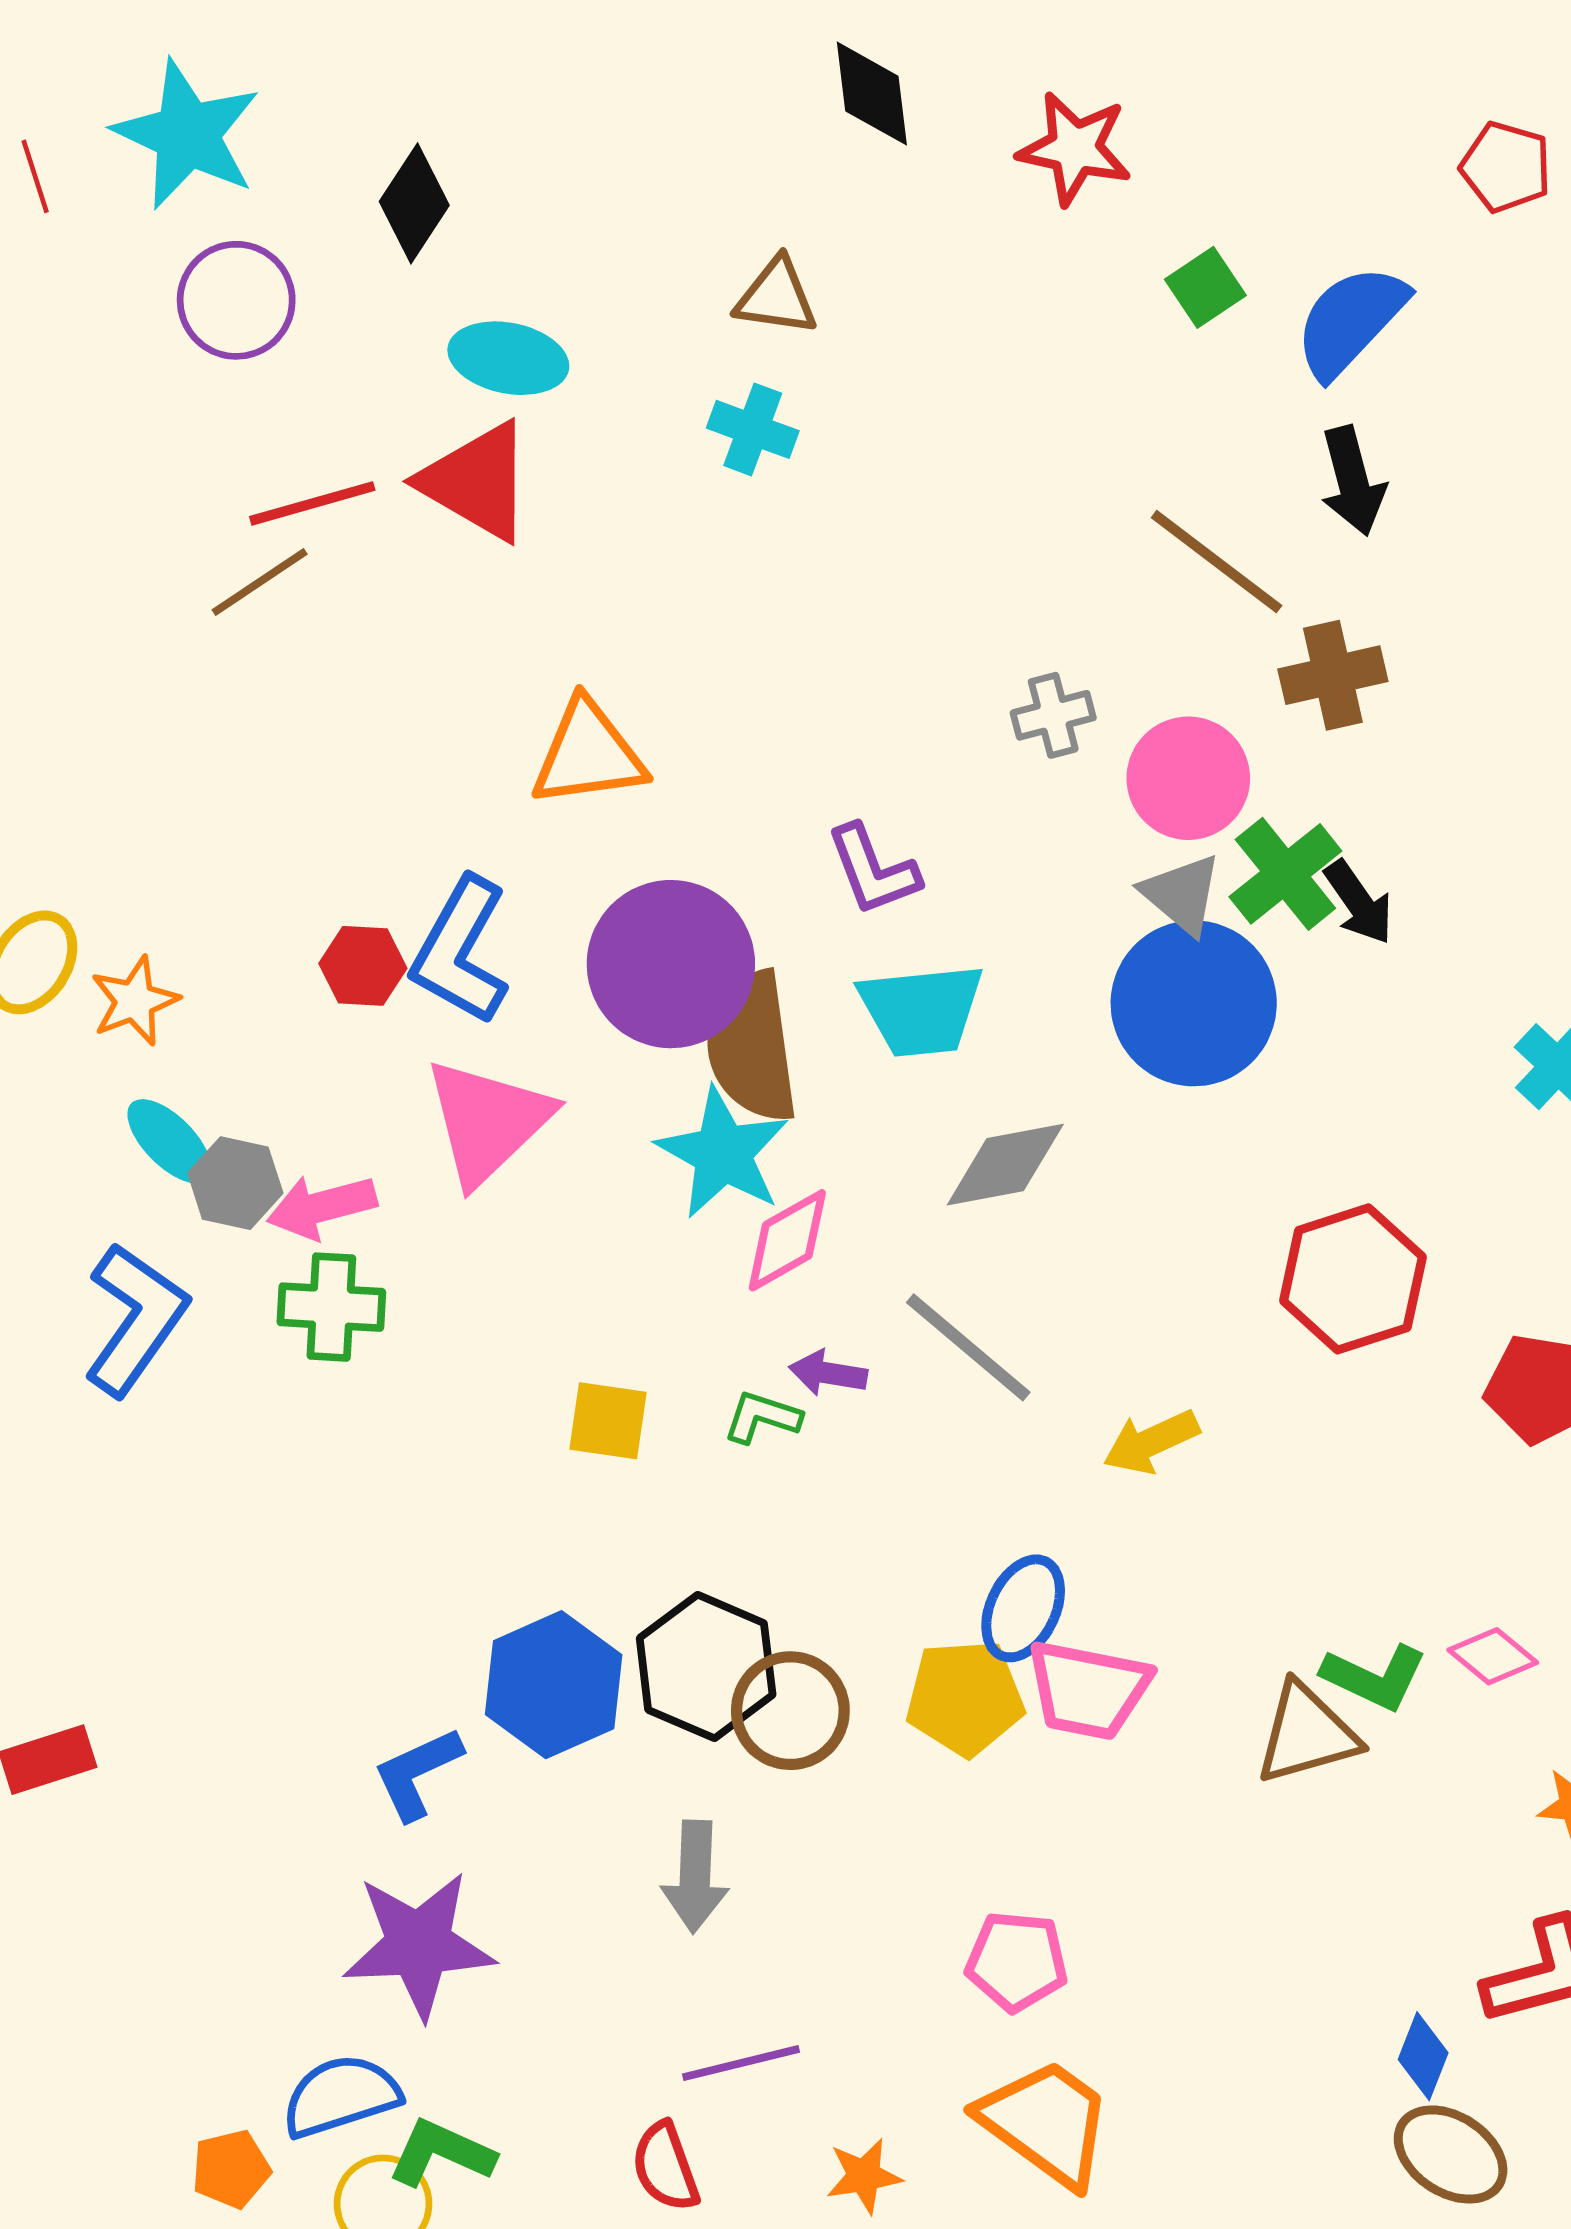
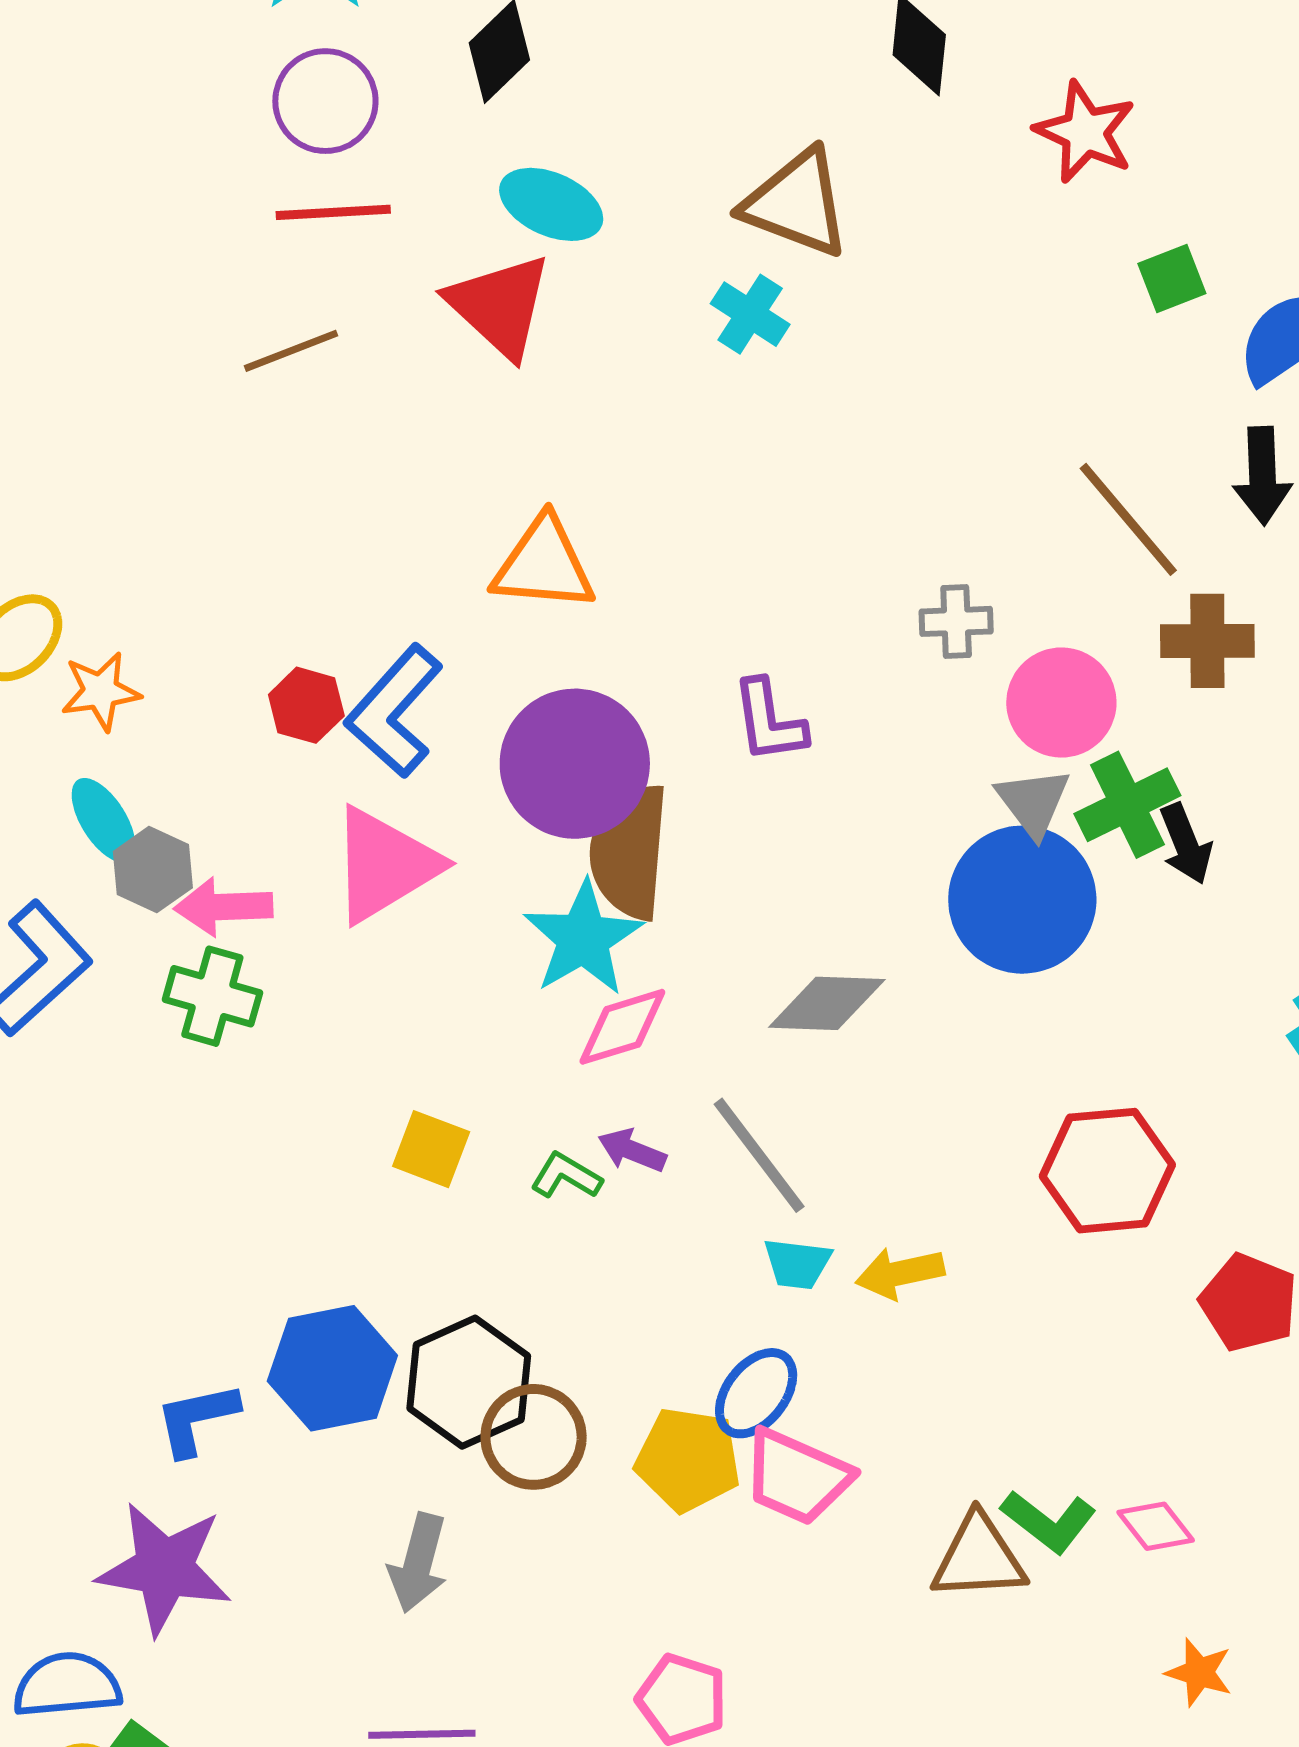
brown triangle: (776, 297) -> (797, 203), size x1.5
red line: (312, 503) -> (333, 212), moved
cyan trapezoid: (921, 1010) -> (797, 1264), moved, size x0.6

